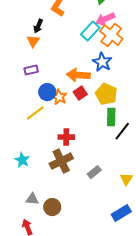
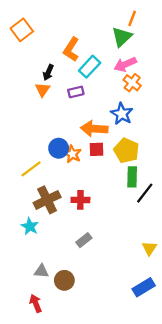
cyan rectangle: (90, 31) -> (90, 67), moved
orange cross: (111, 35) -> (132, 83), size x0.7
purple rectangle: (31, 70) -> (76, 92), moved
red square: (80, 93) -> (97, 149), turned 32
yellow line: (35, 113) -> (31, 169), moved
brown cross: (61, 161) -> (47, 200), moved
gray rectangle: (94, 172) -> (84, 240), moved

